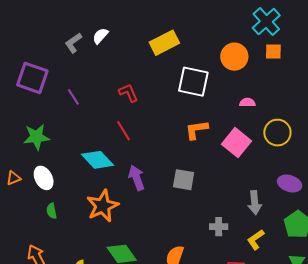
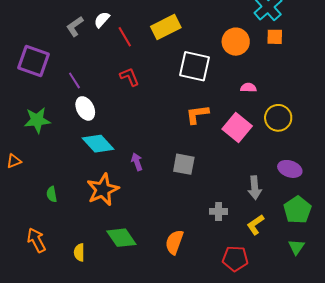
red line: (123, 131) -> (125, 37), moved
white ellipse: (44, 178) -> (85, 108), moved
purple arrow: (137, 178) -> (137, 162), size x0.7

